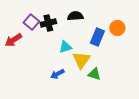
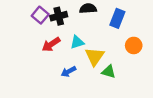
orange circle: (117, 28) -> (134, 45), moved
blue rectangle: (97, 37) -> (117, 18), moved
red arrow: (13, 40) -> (51, 44), moved

